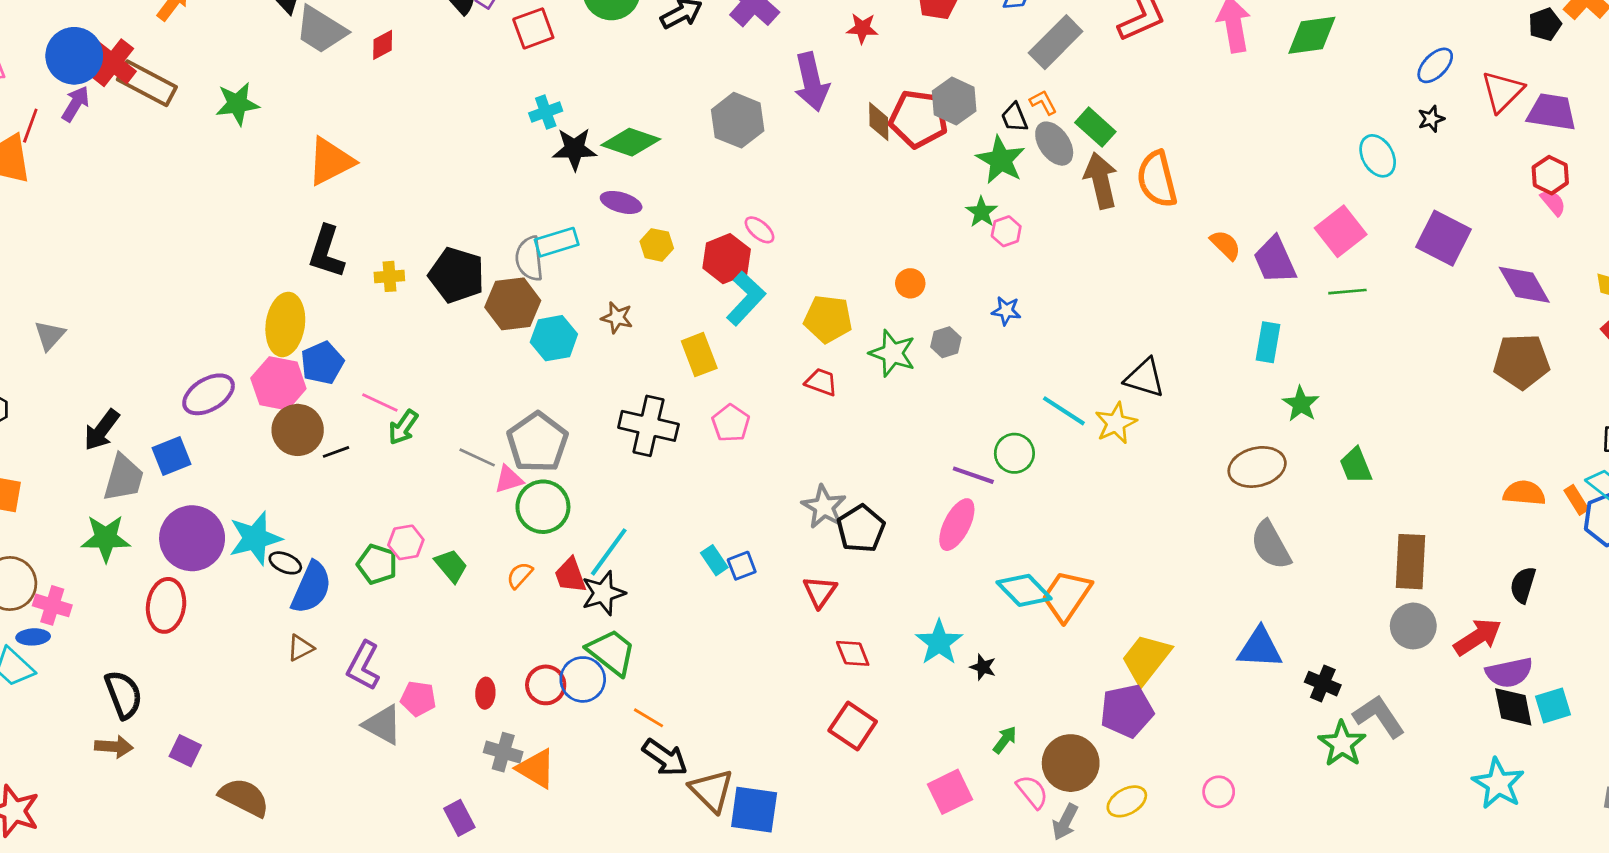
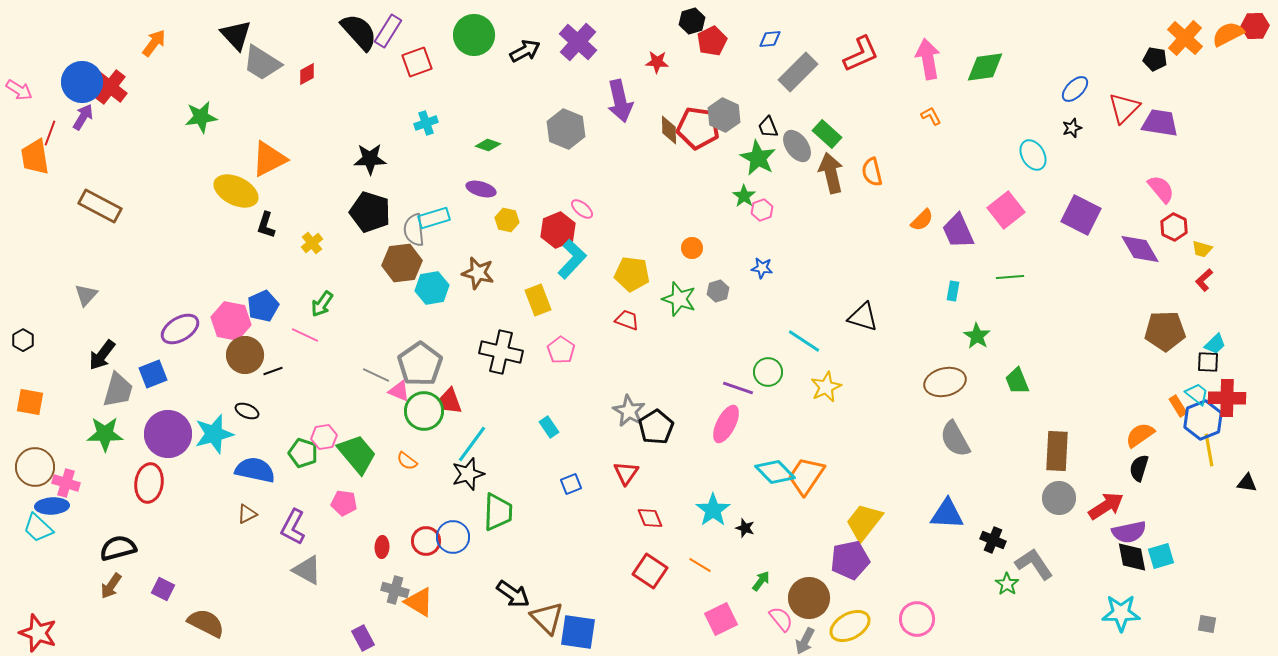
black pentagon: (1545, 24) -> (1155, 59), turned 30
brown rectangle: (147, 83) -> (100, 206), moved
orange L-shape: (1043, 102) -> (931, 116), moved
green diamond: (631, 142) -> (488, 145), size x0.6
black star: (574, 149) -> (370, 159), moved
red hexagon: (1550, 175) -> (1174, 227), moved
orange semicircle: (1157, 179) -> (872, 172), size x0.7
pink semicircle: (1553, 202) -> (1161, 189), size x1.4
orange semicircle: (1226, 245) -> (922, 220), turned 90
black L-shape: (326, 252) -> (266, 225), size x0.7
black pentagon: (457, 275) -> (370, 212), moved
yellow cross: (389, 276) -> (312, 243), turned -35
green line: (1347, 292) -> (1010, 277), moved
brown star: (617, 318) -> (478, 273), size x1.4
yellow ellipse: (285, 324) -> (236, 191), moved, turned -72
gray triangle: (50, 335) -> (86, 295), moved
cyan rectangle: (1268, 342) -> (953, 291), size x0.7
brown pentagon: (1522, 361) -> (1165, 331), moved
yellow star: (1116, 423) -> (826, 387), moved
green arrow: (403, 427) -> (322, 304), moved
pink triangle: (509, 479) -> (399, 391), turned 40
orange semicircle: (1524, 493) -> (1140, 435), moved, turned -40
cyan rectangle: (714, 560) -> (549, 427), moved
black ellipse: (285, 563) -> (247, 411), moved
green trapezoid: (451, 566) -> (357, 454), size x1.6
blue square: (742, 566) -> (571, 484), moved
orange semicircle: (520, 575) -> (407, 461), turned -95
red trapezoid: (570, 575) -> (450, 401), moved
blue semicircle: (311, 588) -> (255, 470), turned -102
blue ellipse: (33, 637) -> (52, 506), size x1.4
green trapezoid: (611, 652) -> (498, 512), moved, turned 54
black semicircle: (124, 695) -> (118, 548), turned -84
pink pentagon: (418, 699) -> (344, 503), moved
orange line: (648, 718) -> (700, 565), moved
green star: (1342, 744) -> (1007, 584), size x0.7
brown arrow: (114, 747) -> (111, 586), turned 120
cyan star: (1498, 784) -> (1121, 613), turned -30
pink circle: (1219, 792) -> (917, 619), size x1.5
yellow ellipse: (1127, 801) -> (850, 626), size x1.4

